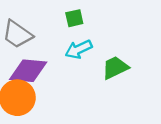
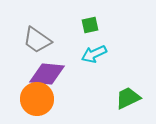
green trapezoid: (115, 68) -> (128, 98), moved

